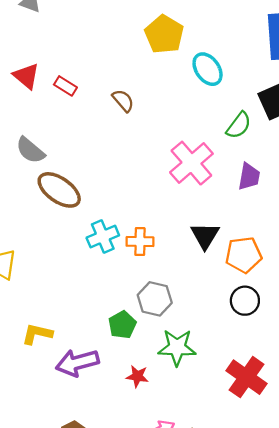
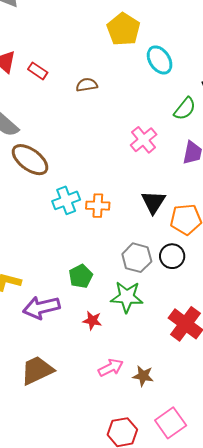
brown semicircle: (123, 101) -> (87, 85), turned -60
pink cross: (191, 163) -> (144, 140), size x0.7
gray hexagon: (155, 299) -> (137, 258), moved
black circle: (245, 301) -> (172, 256), moved

